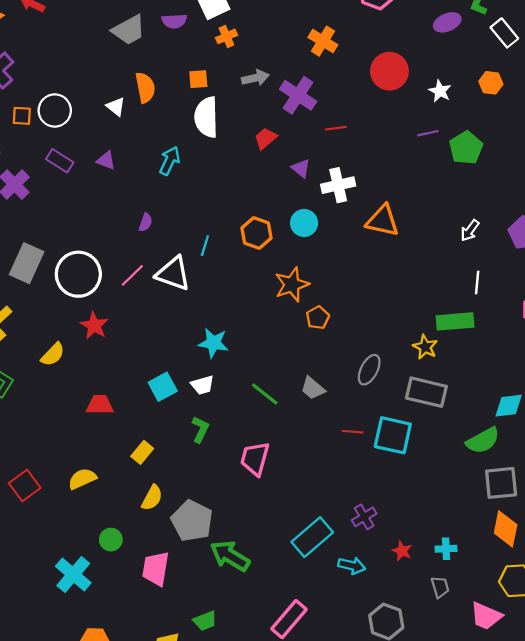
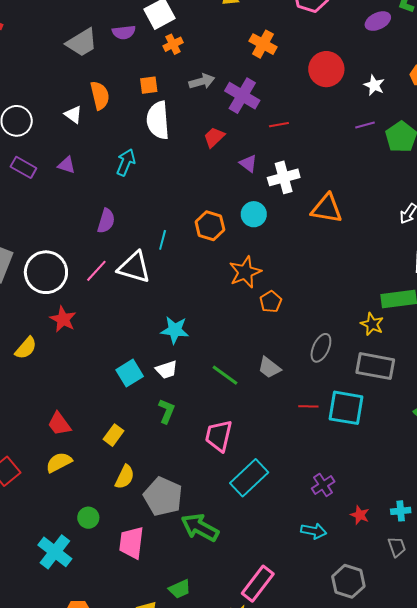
purple semicircle: (146, 222) -> (106, 221), size x1.4
red trapezoid: (100, 405) -> (59, 424), moved, turned -124
cyan rectangle: (312, 537) -> (249, 478), moved

